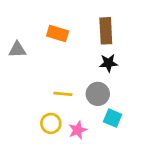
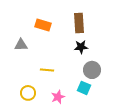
gray triangle: (17, 50) -> (21, 45), moved
gray circle: (98, 94) -> (92, 70), moved
yellow circle: (51, 123) -> (28, 93), moved

